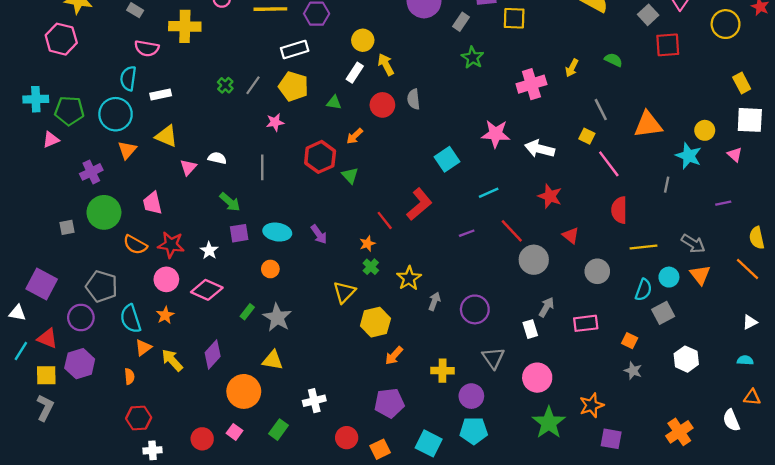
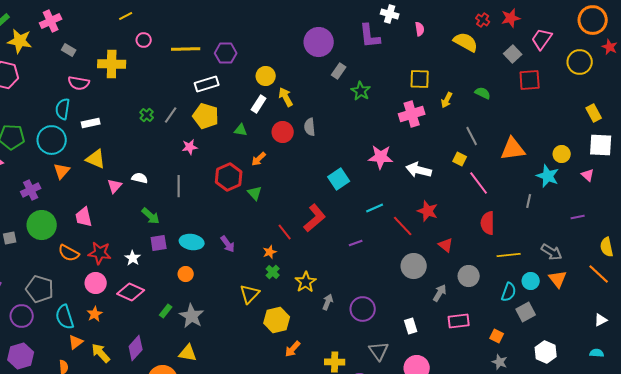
yellow square: (514, 18) -> (420, 79), moved
gray rectangle: (461, 22) -> (339, 71), moved
red line: (512, 231) -> (403, 226), moved
gray arrow: (546, 307) -> (440, 293), moved

